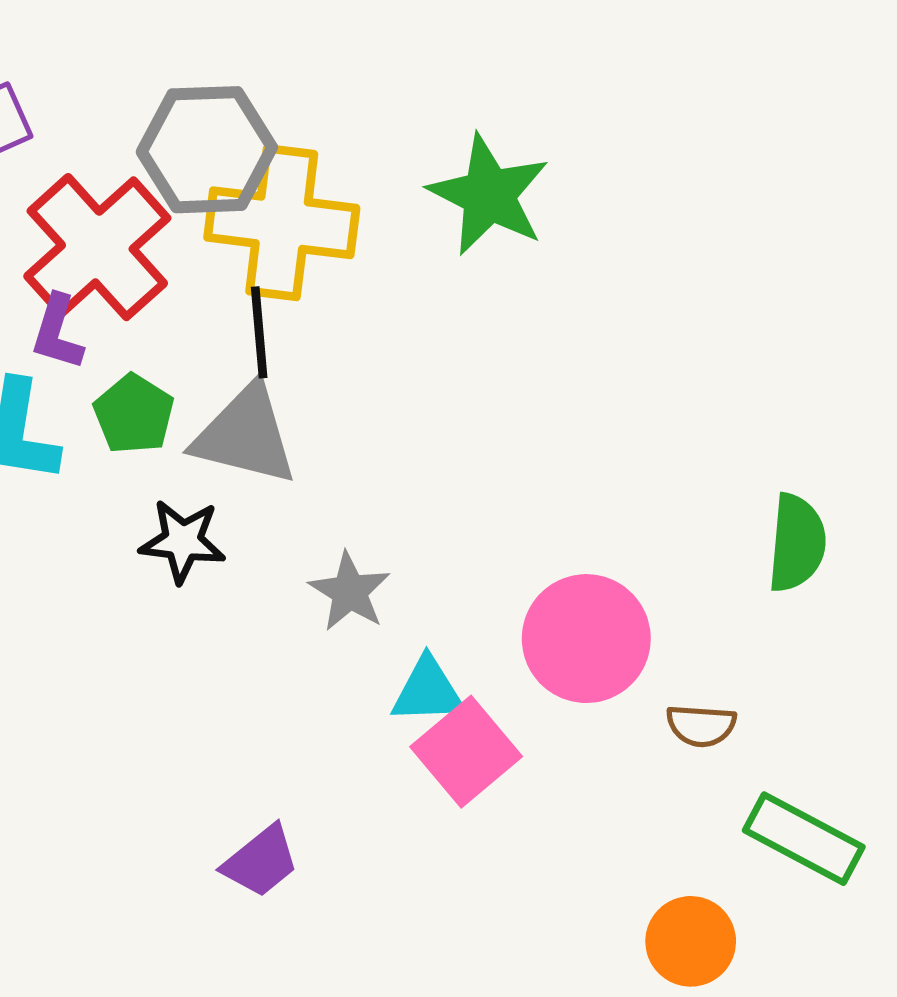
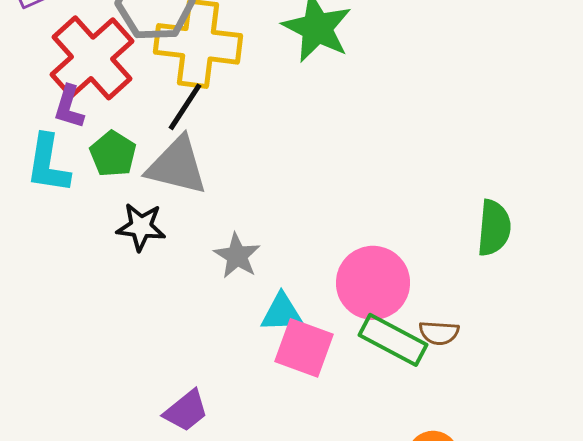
black line: (259, 332) -> (185, 107), turned 38
pink square: (466, 752) -> (304, 348), turned -30
green rectangle: (804, 839) -> (393, 340), moved

